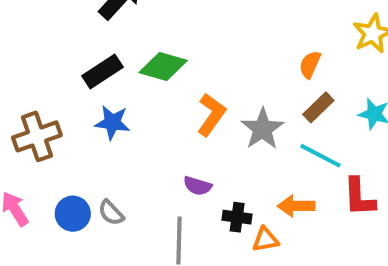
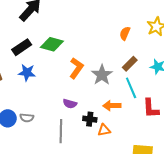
orange semicircle: (310, 65) -> (125, 33), moved
cyan line: (320, 156) -> (131, 88), turned 40
orange arrow: (296, 206) -> (112, 106), moved
gray semicircle: (111, 213) -> (27, 118), turned -40

